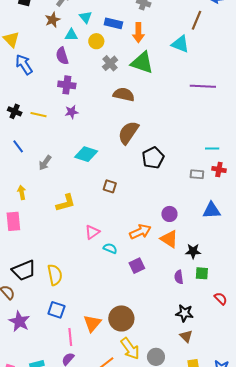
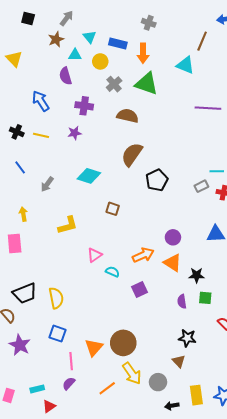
blue arrow: (24, 64) -> (41, 101), moved
purple cross: (67, 85) -> (84, 106), moved
gray rectangle: (197, 174) -> (201, 186), moved, turned -32
brown triangle: (186, 336) -> (179, 361), moved

